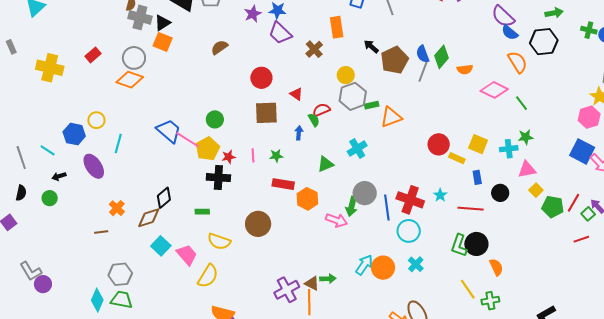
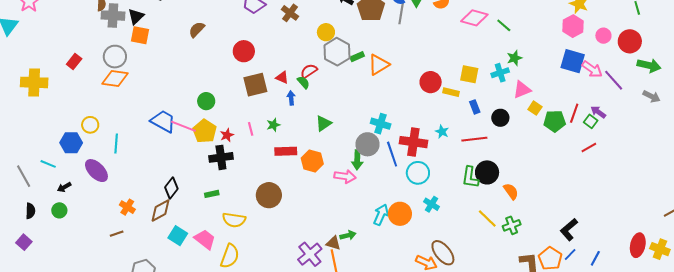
red triangle: (296, 94) -> (282, 77), moved
cyan cross: (357, 149) -> (381, 124), moved, turned -30

